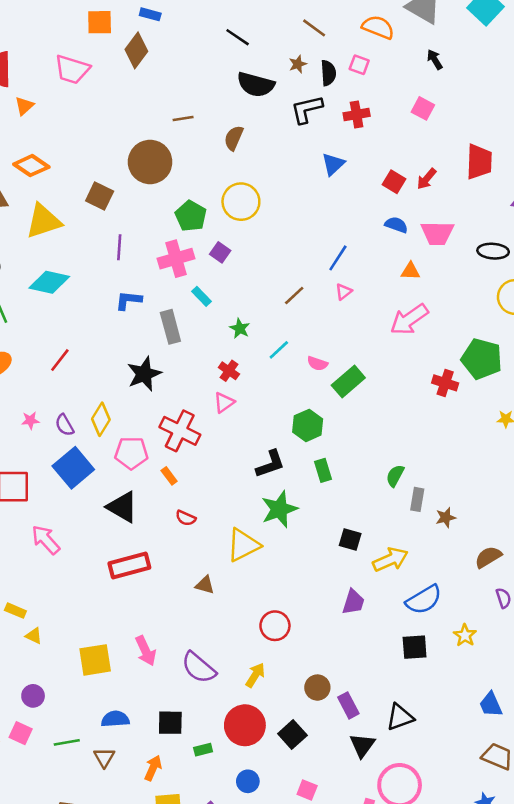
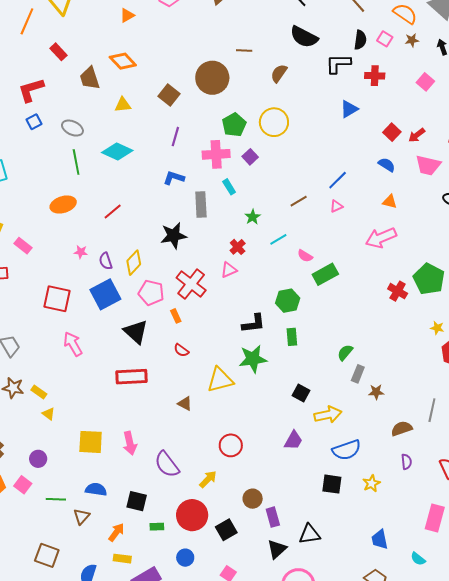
brown star: (298, 64) -> (412, 40), moved
yellow triangle: (43, 221) -> (123, 105), size x0.6
pink trapezoid: (437, 233) -> (428, 165), moved

